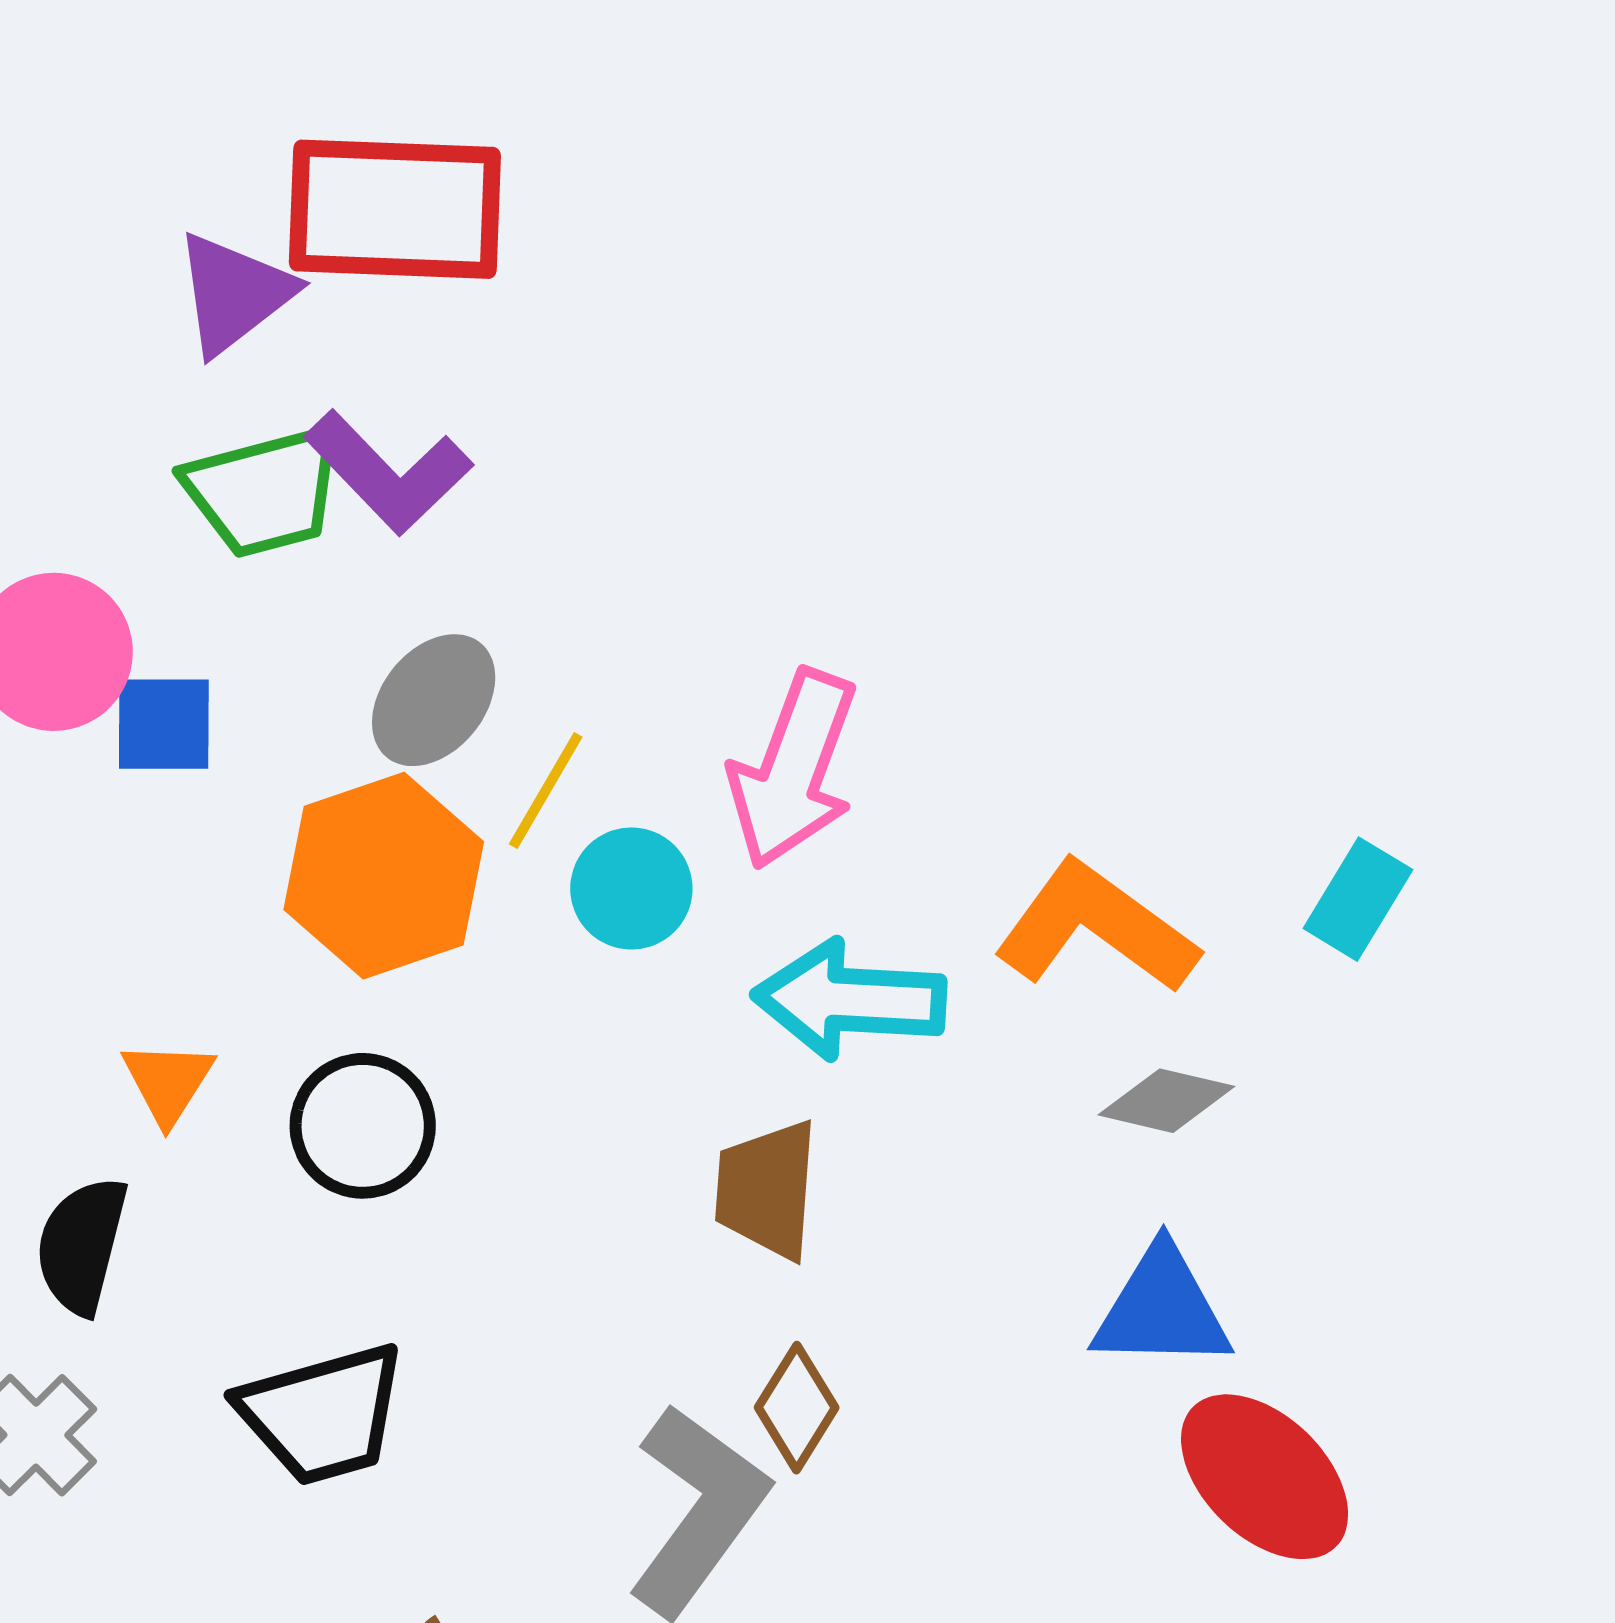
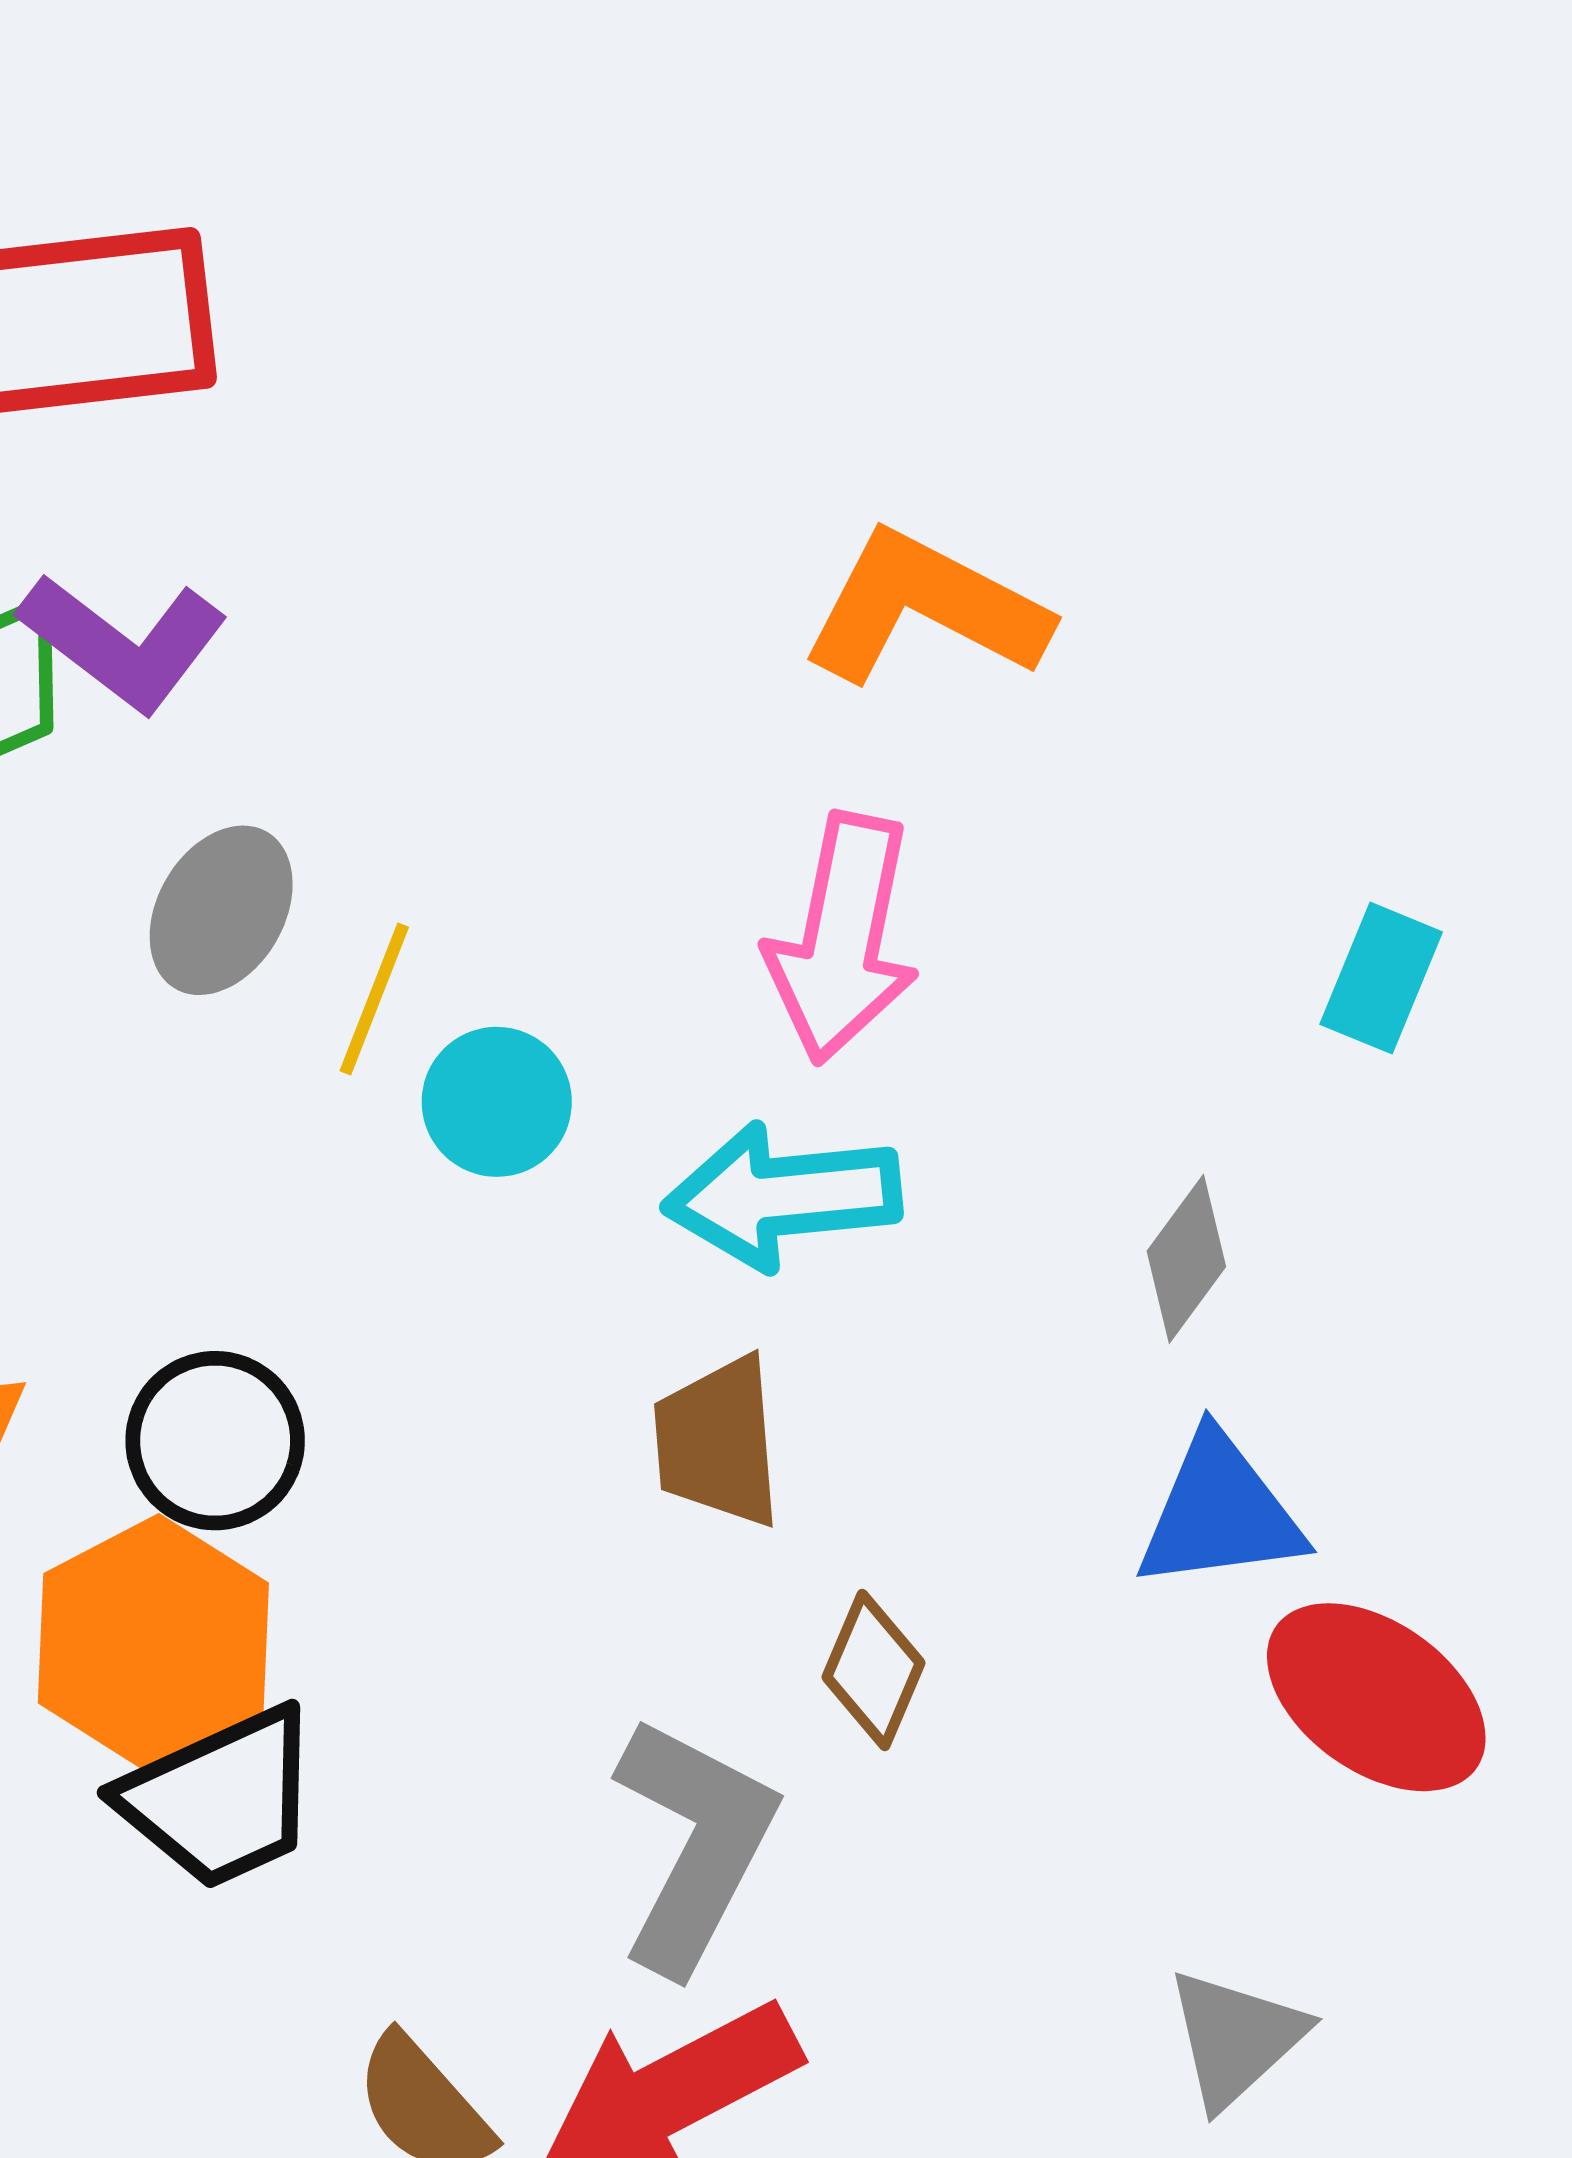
pink arrow: (793, 769) -> (842, 938), moved
orange hexagon: (384, 876) -> (153, 1643), moved
orange L-shape: (1096, 927) -> (925, 608), moved
gray diamond: (1166, 1101) -> (1186, 1259), turned -58
brown diamond: (797, 1408) -> (873, 1670), moved

